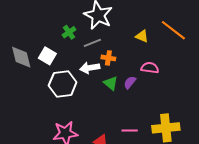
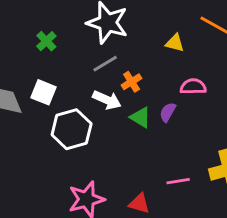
green cross: (69, 32) -> (46, 41), moved
orange cross: (108, 58) -> (132, 82), turned -32
white arrow: (90, 68) -> (107, 100), turned -138

